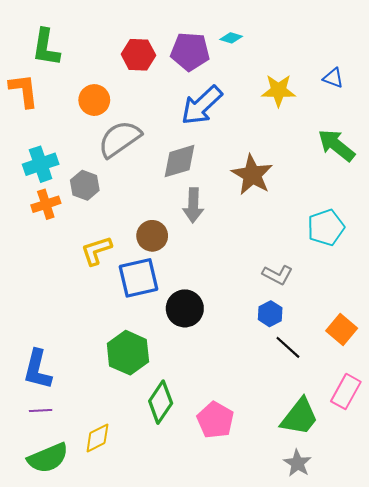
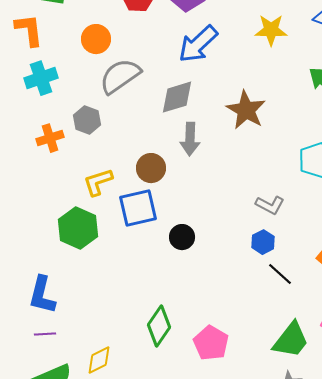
cyan cross: (41, 164) -> (41, 78), moved
black circle: (185, 308) -> (182, 237), size x0.7
green hexagon: (128, 353) -> (78, 228), moved

